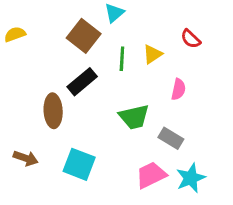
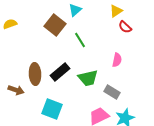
yellow triangle: (152, 54) -> (116, 11), moved
green line: (122, 59) -> (80, 40), turned -35
black rectangle: (82, 82) -> (60, 72), moved
brown arrow: (26, 158) -> (16, 90), moved

